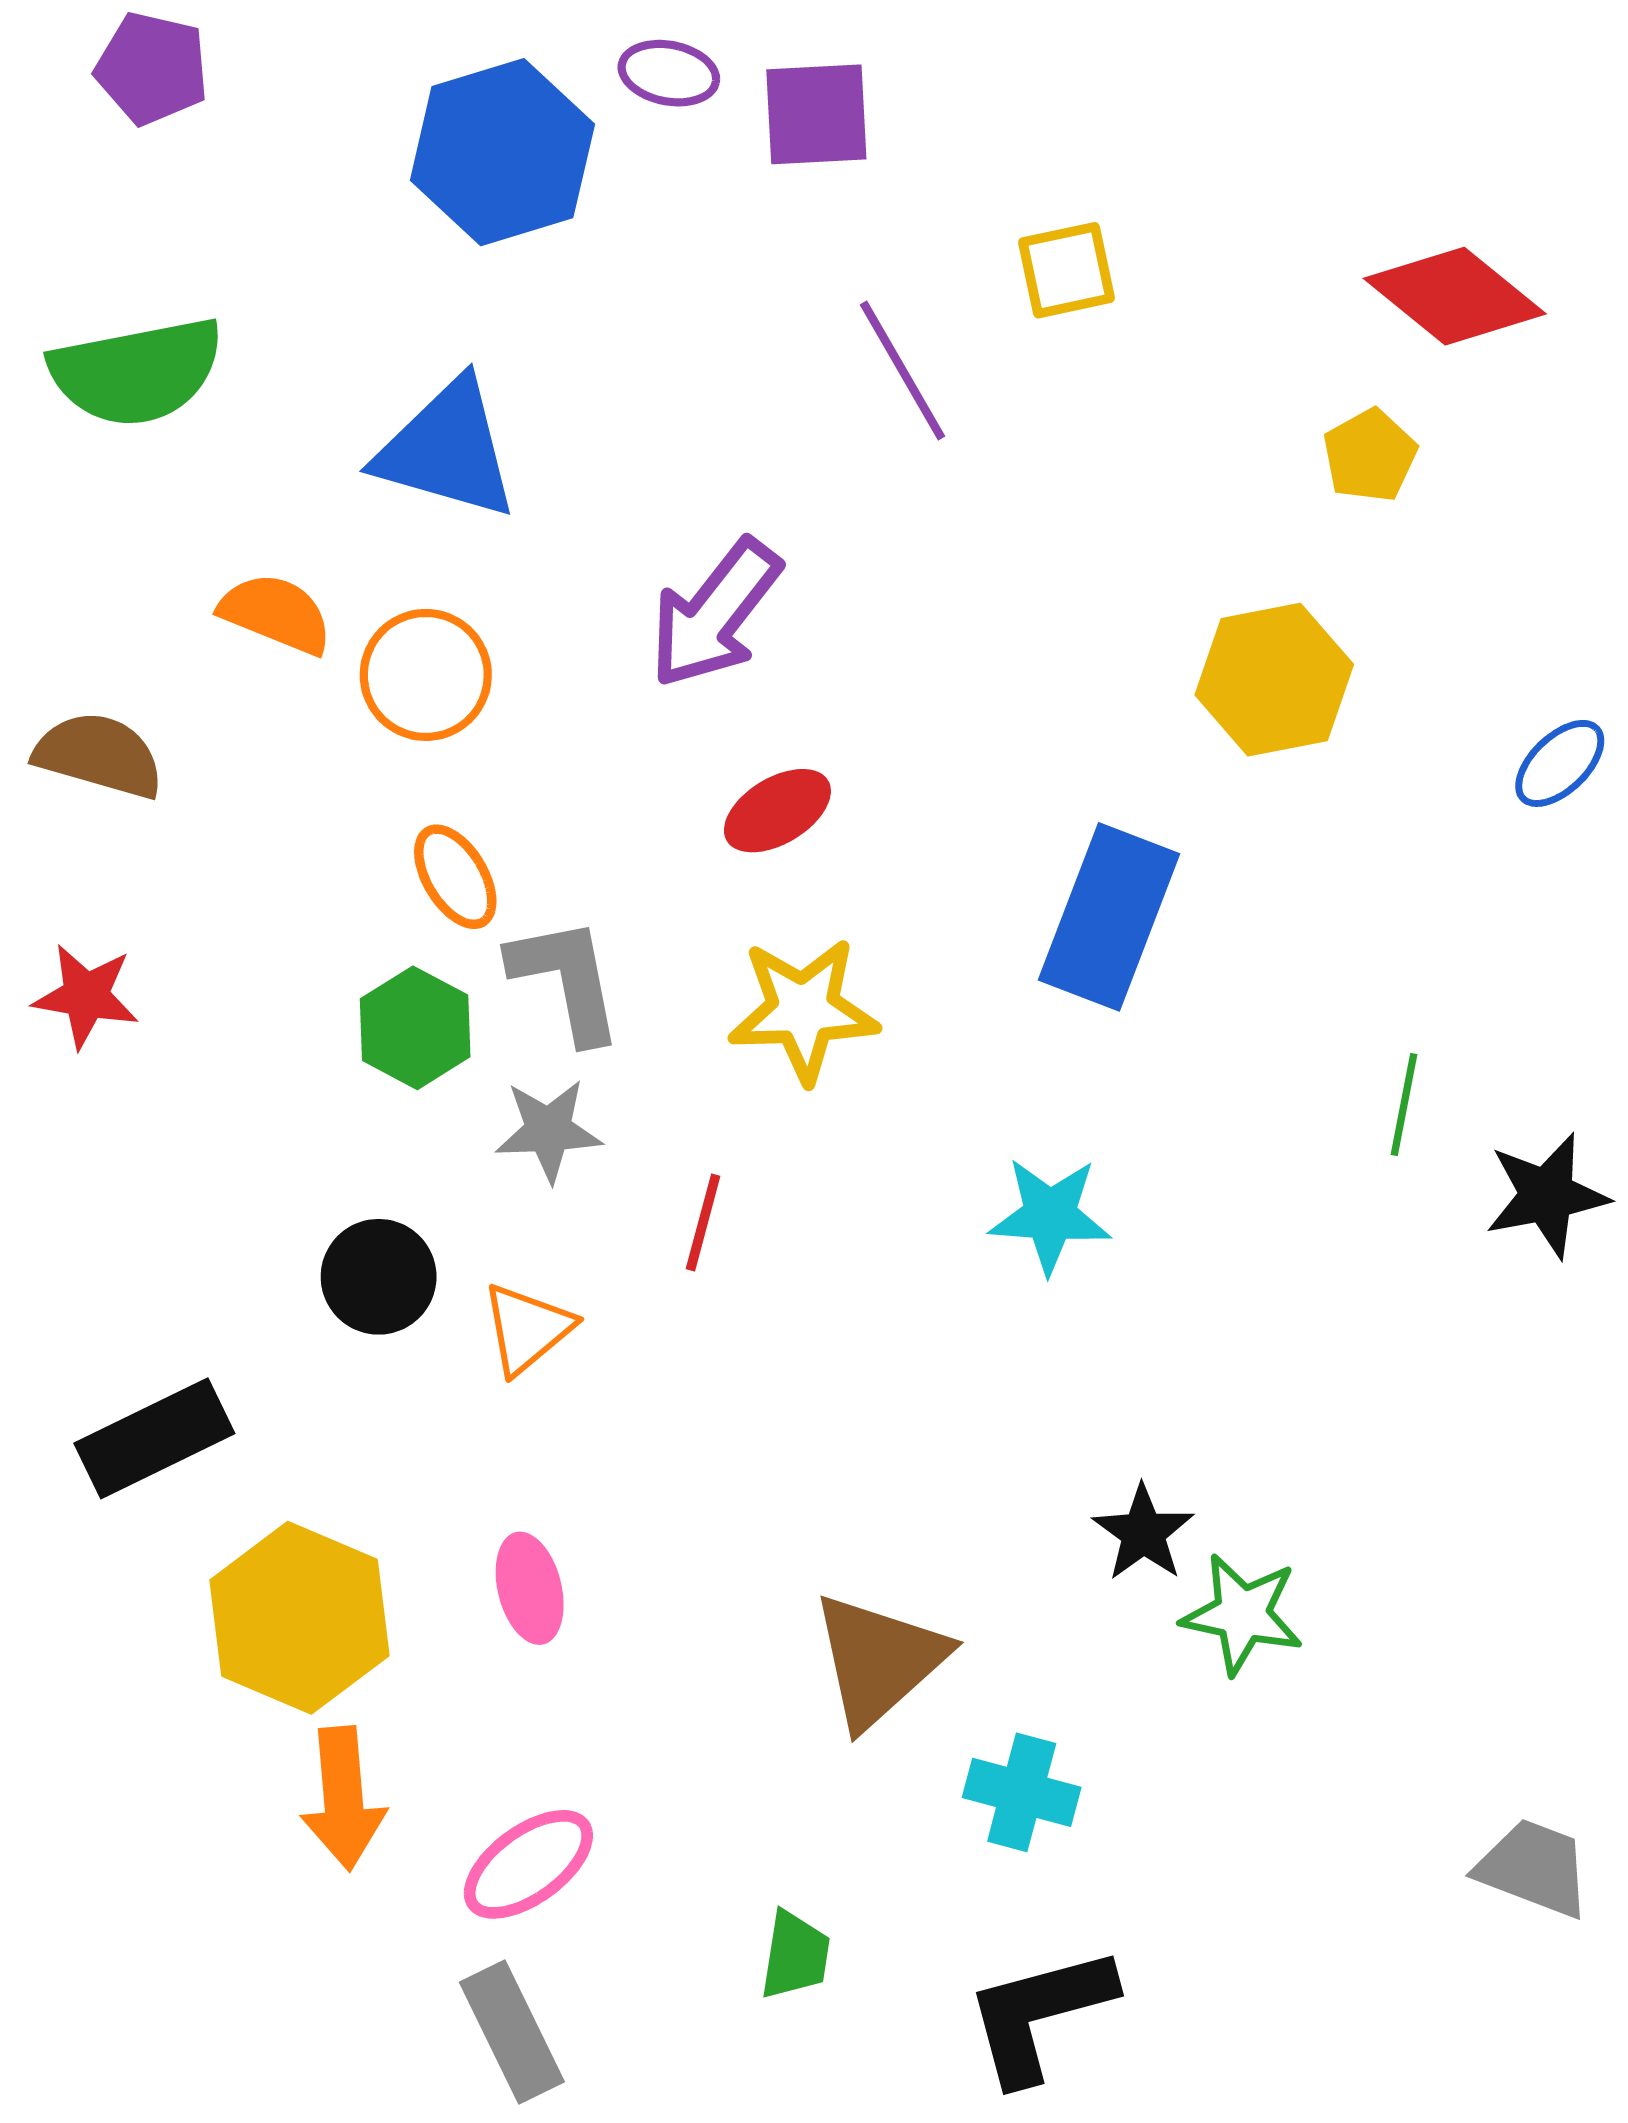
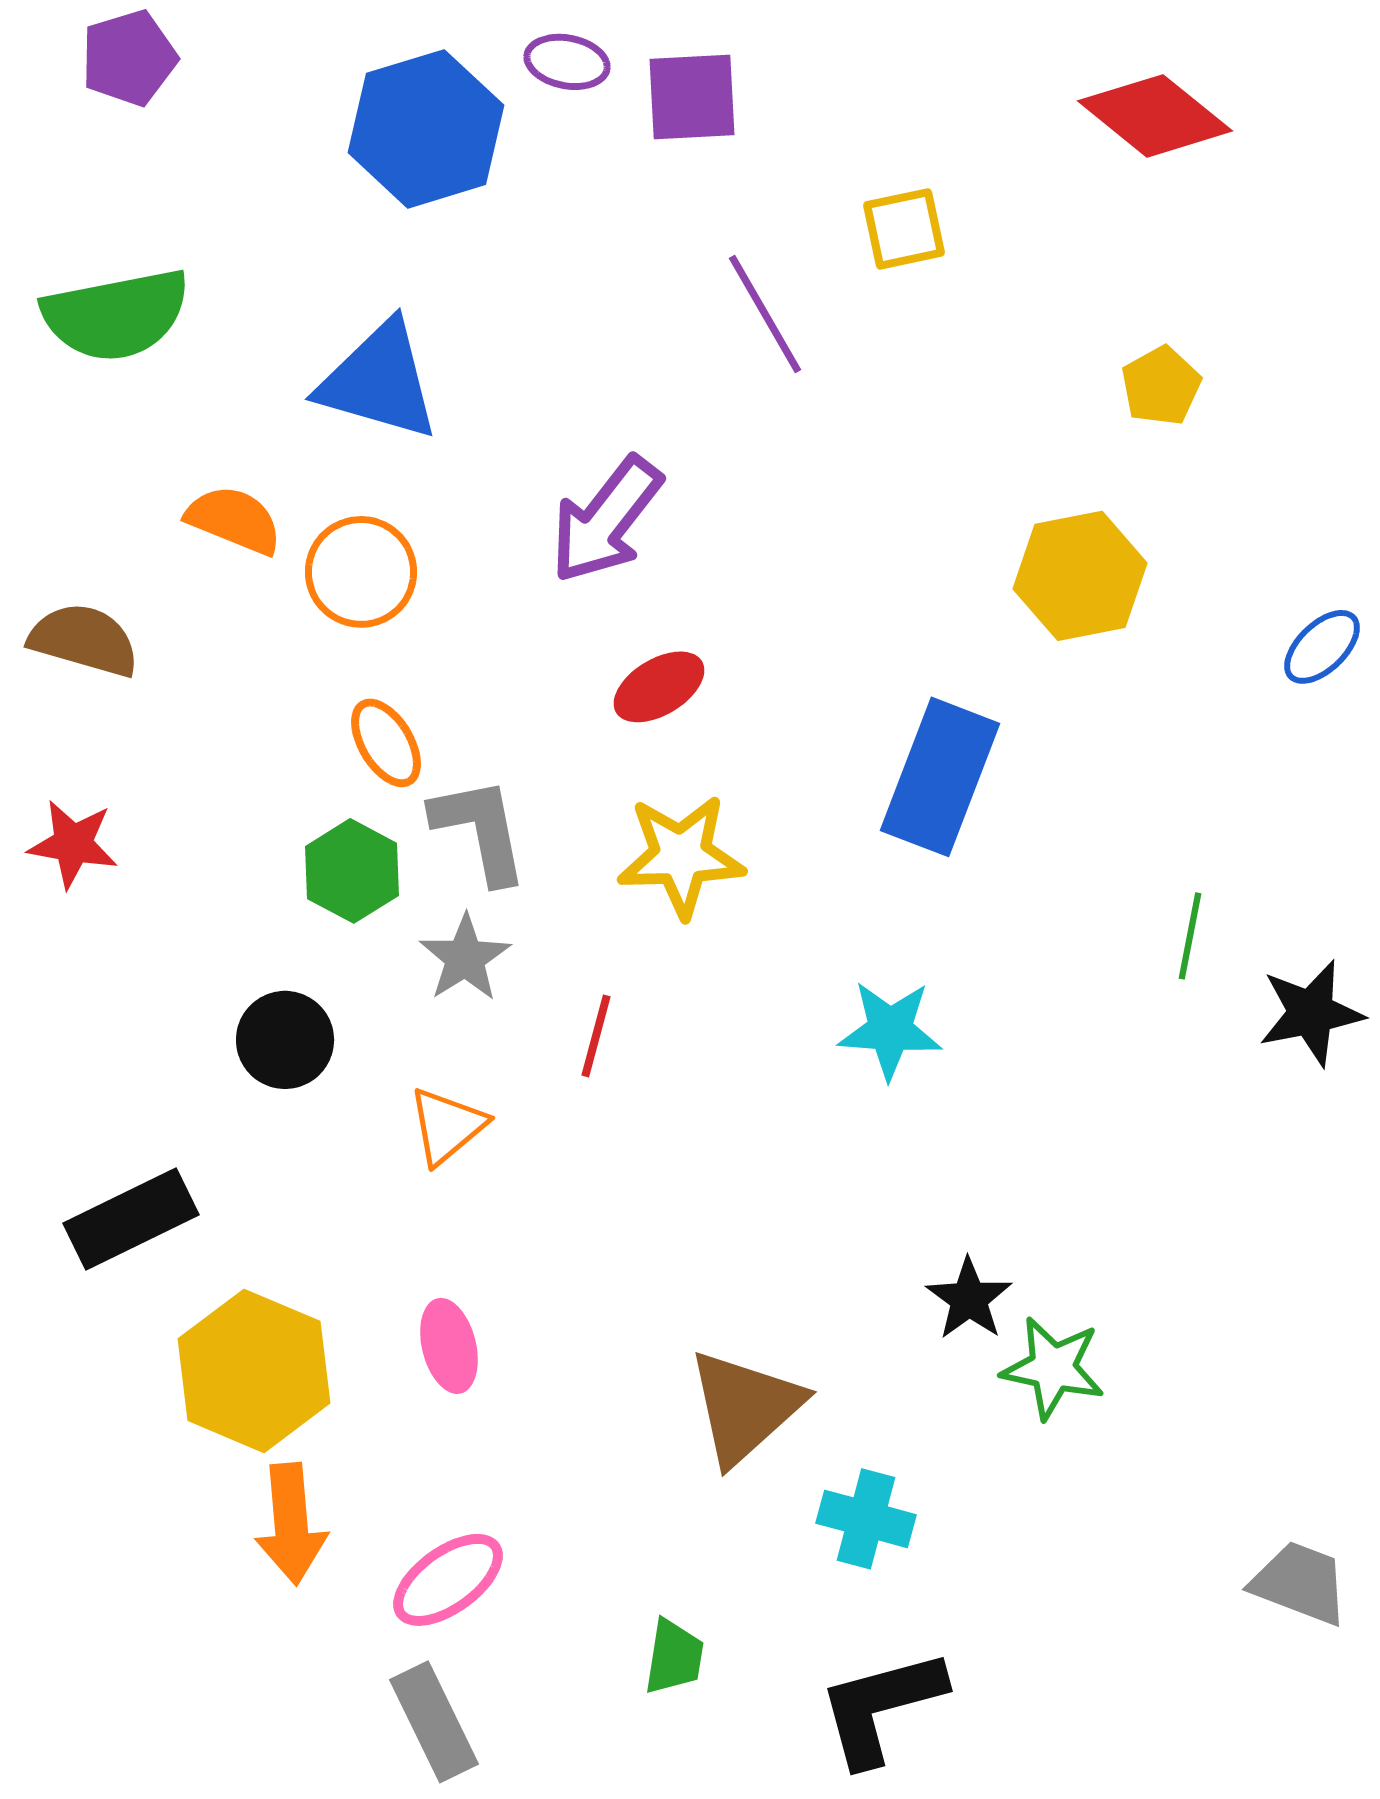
purple pentagon: (152, 68) -> (129, 58), turned -30
red diamond: (1455, 296) -> (1155, 116), moved
gray star: (548, 1130) -> (465, 958), turned -30
black circle: (379, 1277) -> (285, 1040), moved

